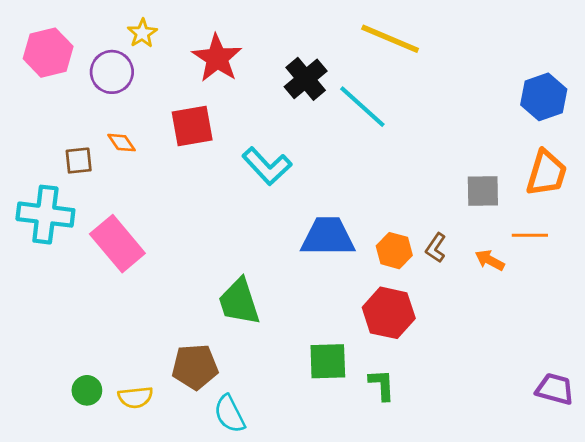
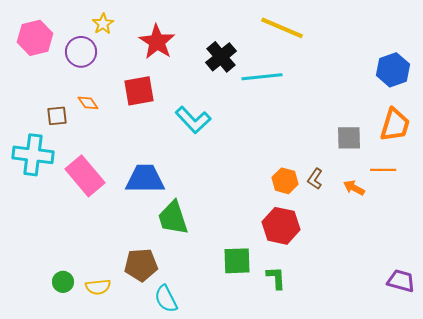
cyan line: (362, 107) -> (262, 77), turned -48
blue trapezoid: (328, 237) -> (145, 179), moved

